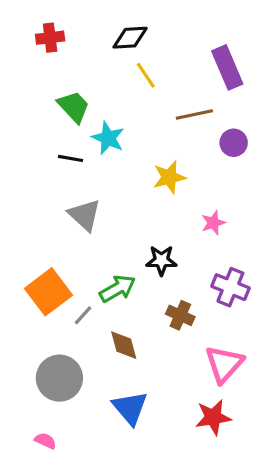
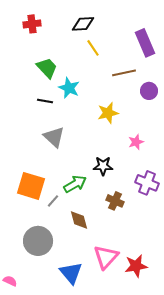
orange square: (48, 292) -> (31, 186), turned -36
pink triangle: (224, 364) -> (106, 257), moved
blue triangle: (130, 408) -> (71, 273), moved
pink semicircle: (45, 441) -> (10, 281), moved

